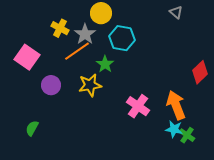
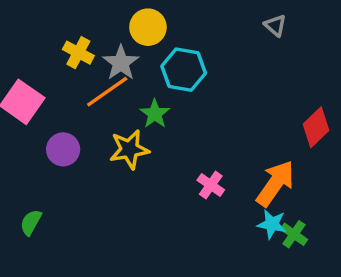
orange arrow: (176, 105) -> (275, 183), turned 56
pink cross: (138, 106) -> (211, 185), size x0.7

